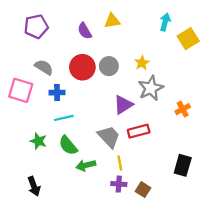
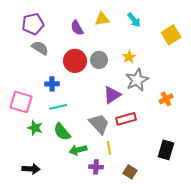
cyan arrow: (165, 22) -> (134, 20), moved, turned 126
gray semicircle: (44, 67) -> (40, 48), moved
pink square: (21, 90) -> (21, 102), moved
purple cross: (119, 184) -> (96, 167), moved
black arrow: (34, 186) -> (31, 169), turned -66

